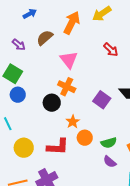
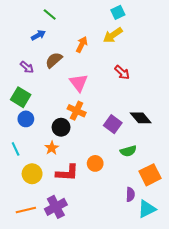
orange arrow: (72, 23) -> (82, 44), size x0.7
orange star: (73, 122) -> (52, 148), moved
green semicircle: (109, 143) -> (128, 151), moved
purple semicircle: (110, 162) -> (130, 194), moved, turned -128

